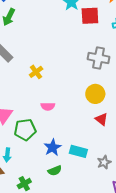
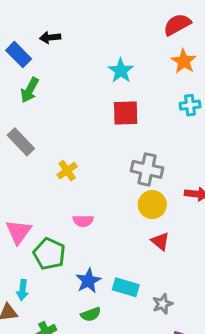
red square: (90, 16) -> (126, 113), moved
gray cross: (99, 58) -> (147, 169), moved
green pentagon: (25, 130) -> (49, 254), turned 30

